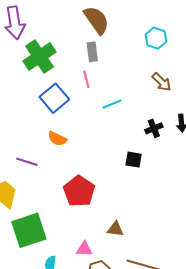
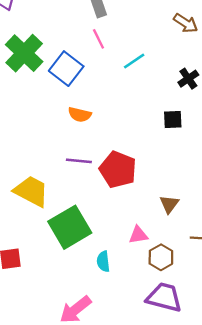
green cross: (39, 56) -> (24, 53), moved
purple line: (27, 162) -> (79, 161), moved
brown triangle: (115, 229) -> (169, 204), turned -48

